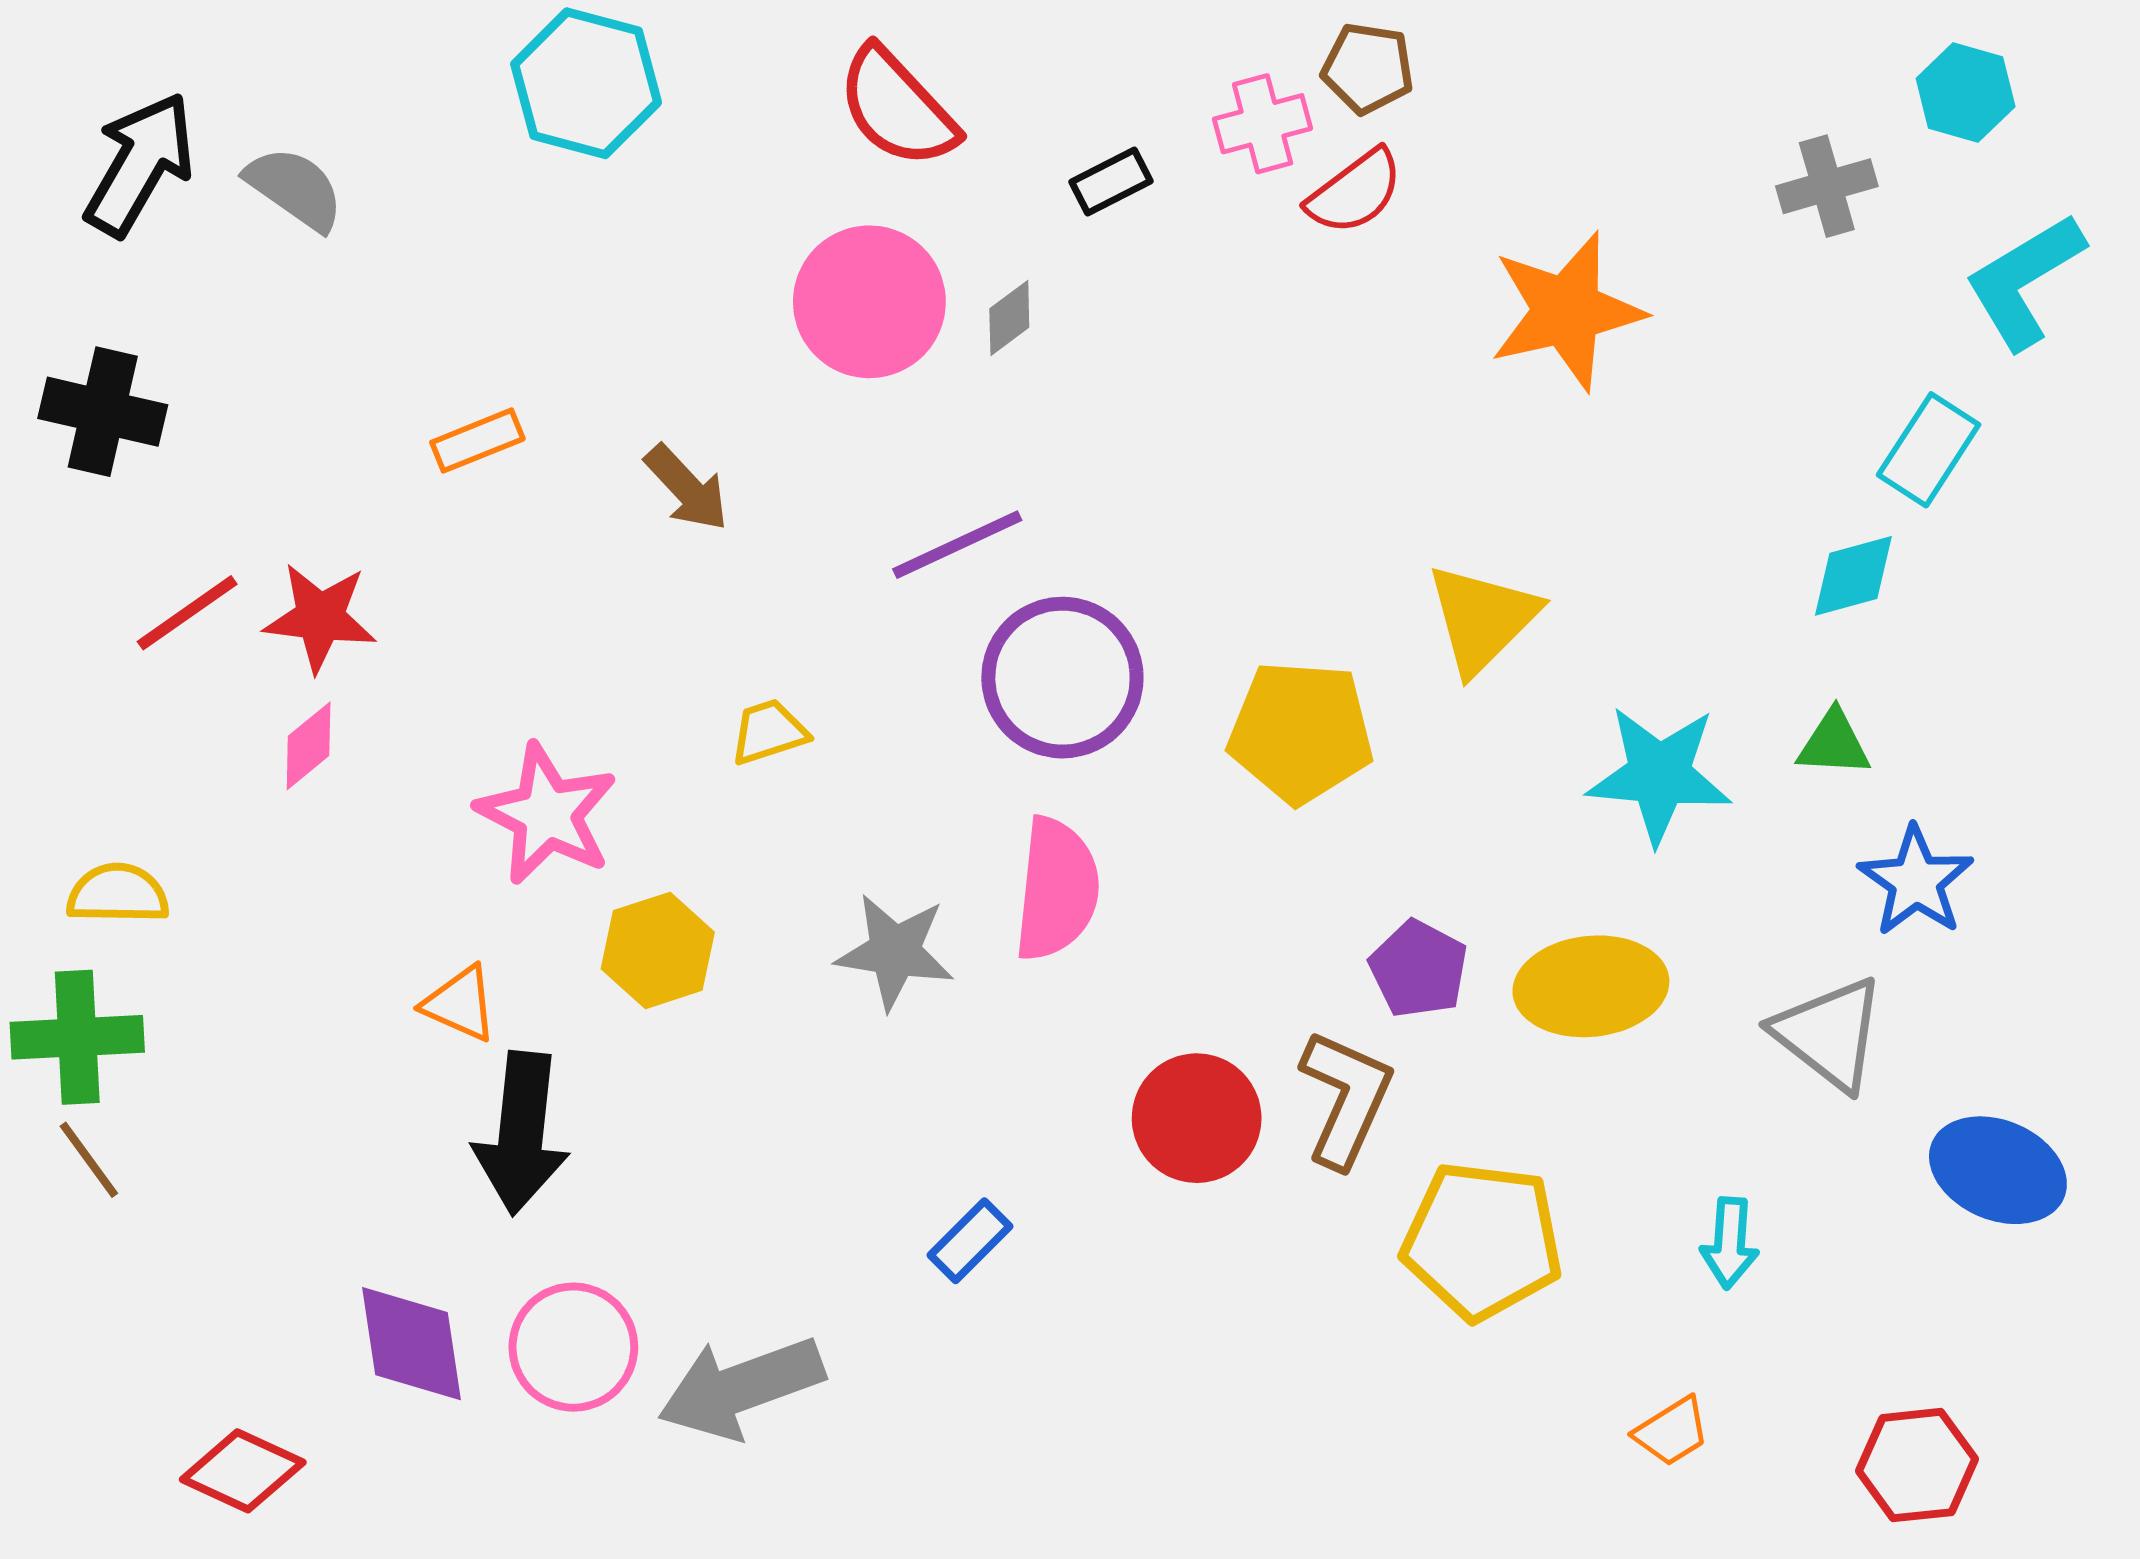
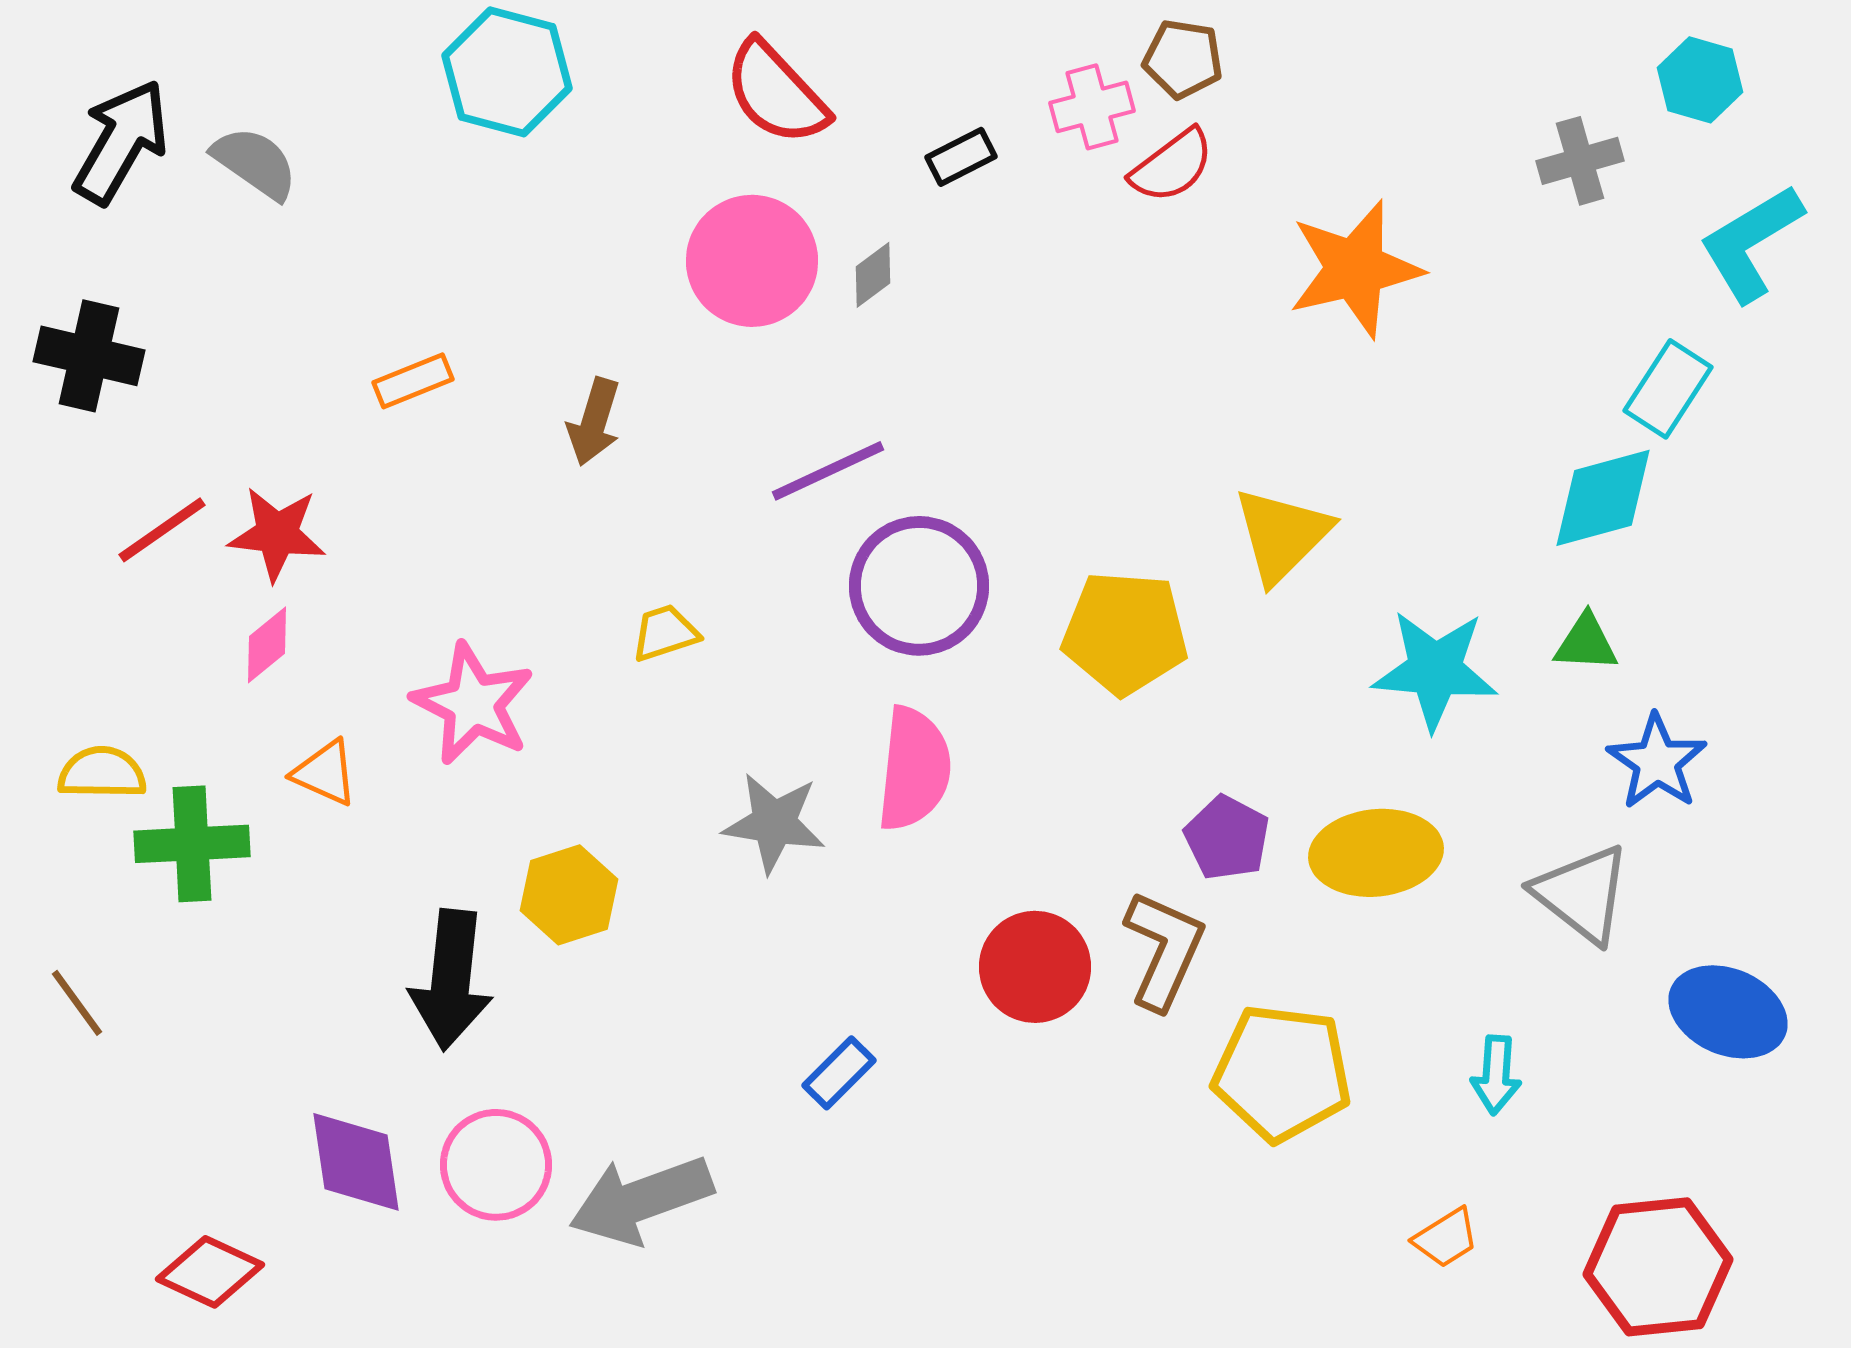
brown arrow: (687, 488) -> (594, 422), turned 60
cyan diamond: (1853, 576) -> (1603, 498), size x1.4
yellow hexagon: (658, 950) -> (569, 895), moved
orange triangle: (460, 1004) -> (325, 773), moved
green cross: (77, 1037) -> (192, 844), moved
red hexagon: (1917, 1465) -> (1658, 1267), size x1.4

